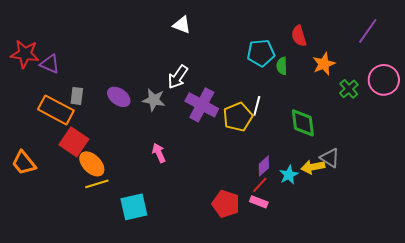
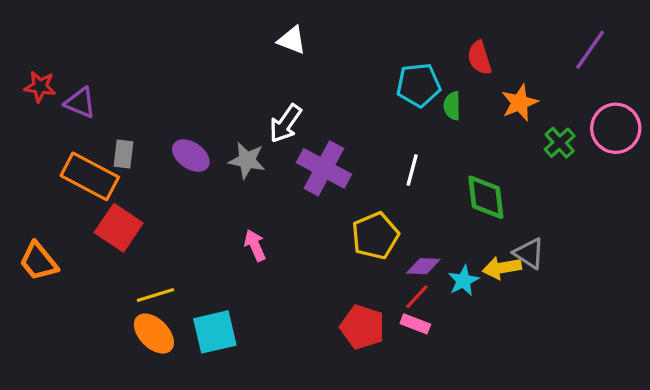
red star: (25, 54) -> (40, 87), size x0.7
yellow pentagon: (238, 117) -> (375, 236), moved
orange ellipse: (92, 164) -> (154, 334), moved
purple diamond: (264, 166) -> (423, 266), turned 45

